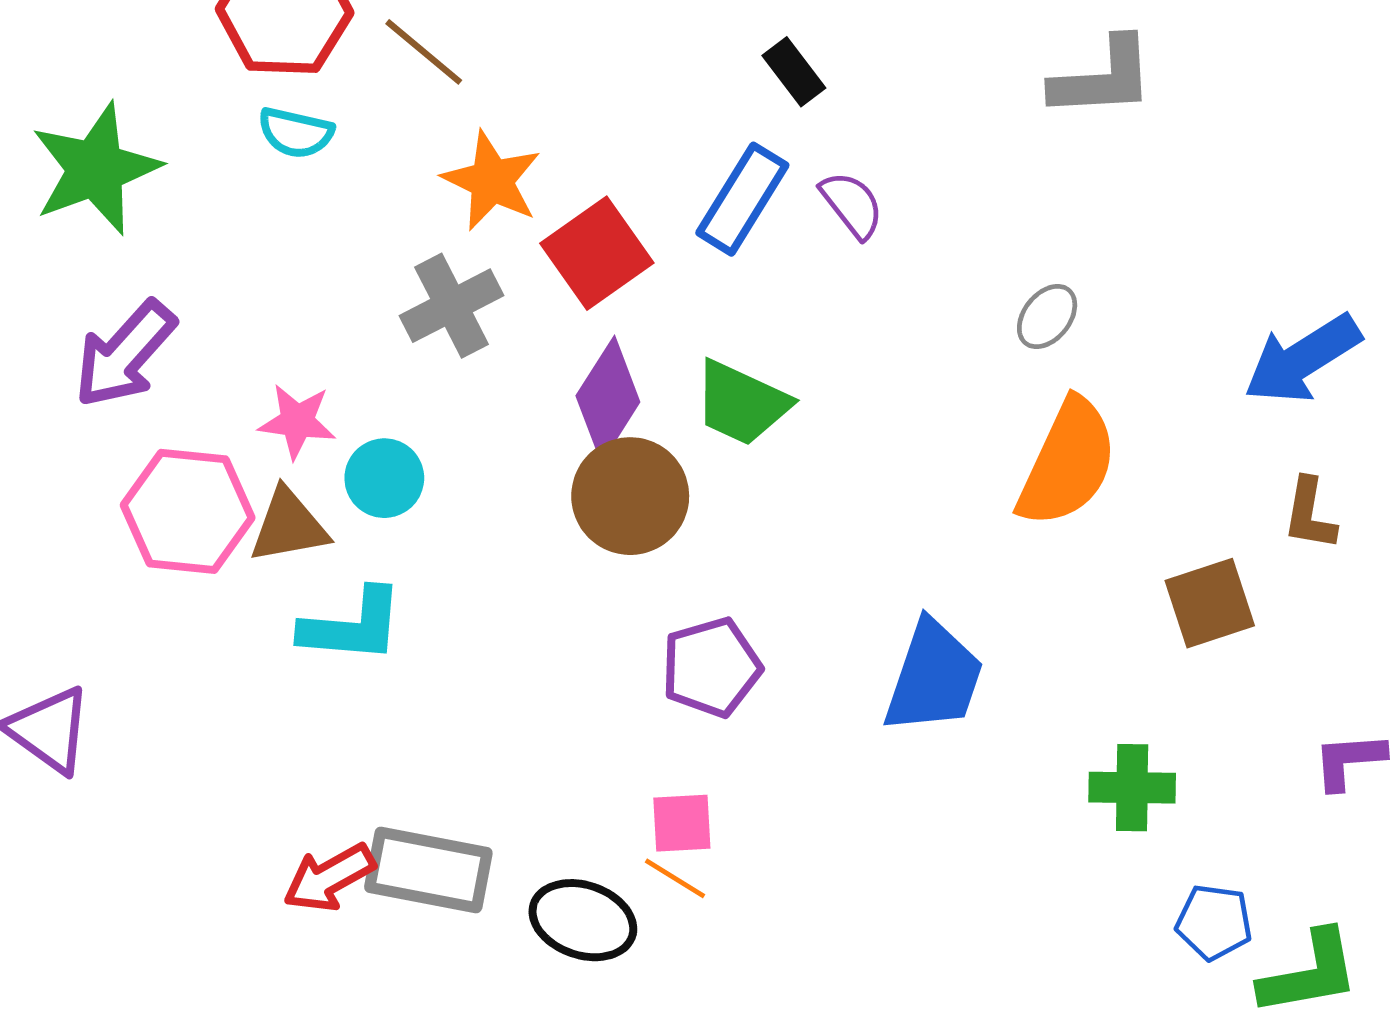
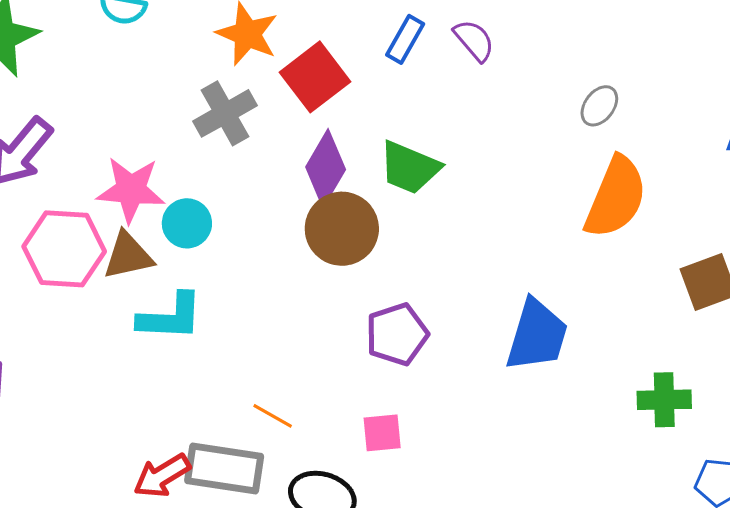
blue rectangle: (742, 199) -> (405, 39), size x0.7
pink star: (297, 421) -> (131, 190), size x1.4
orange line: (675, 878) -> (273, 416), moved

